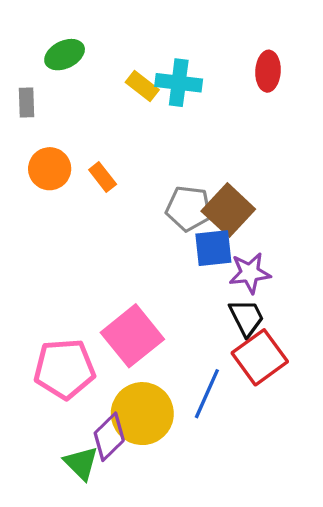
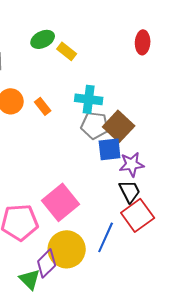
green ellipse: (65, 55) -> (43, 39), moved
cyan cross: (179, 83) -> (89, 99), moved

